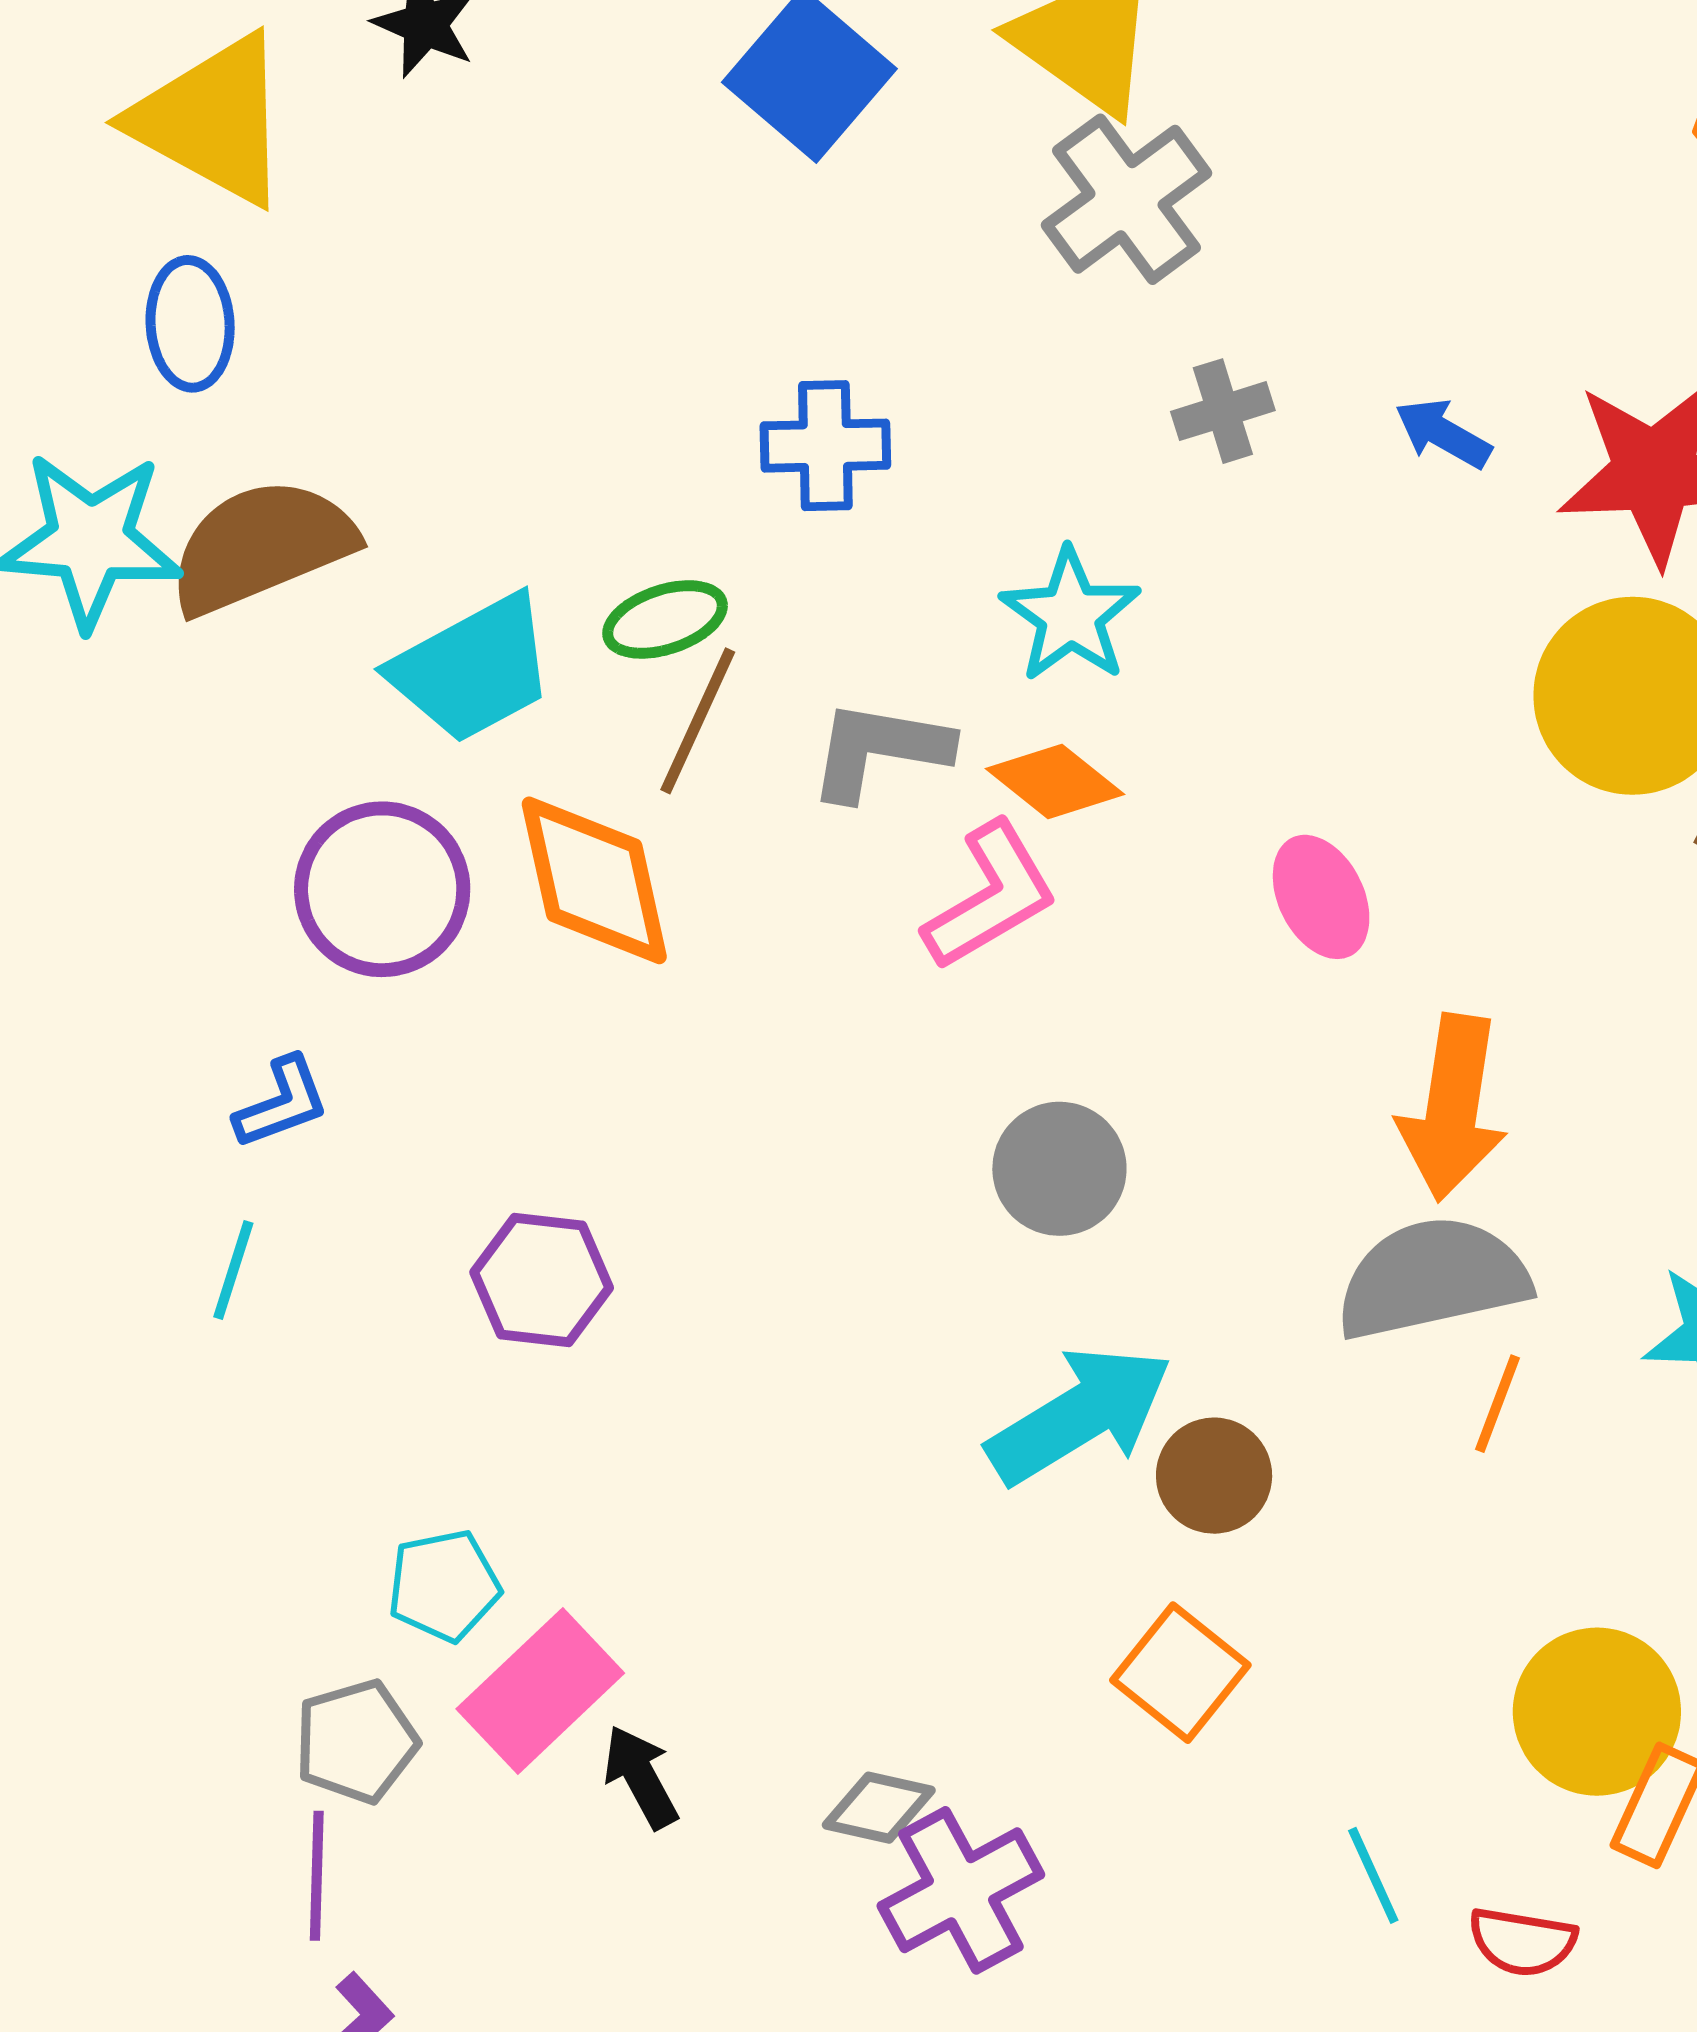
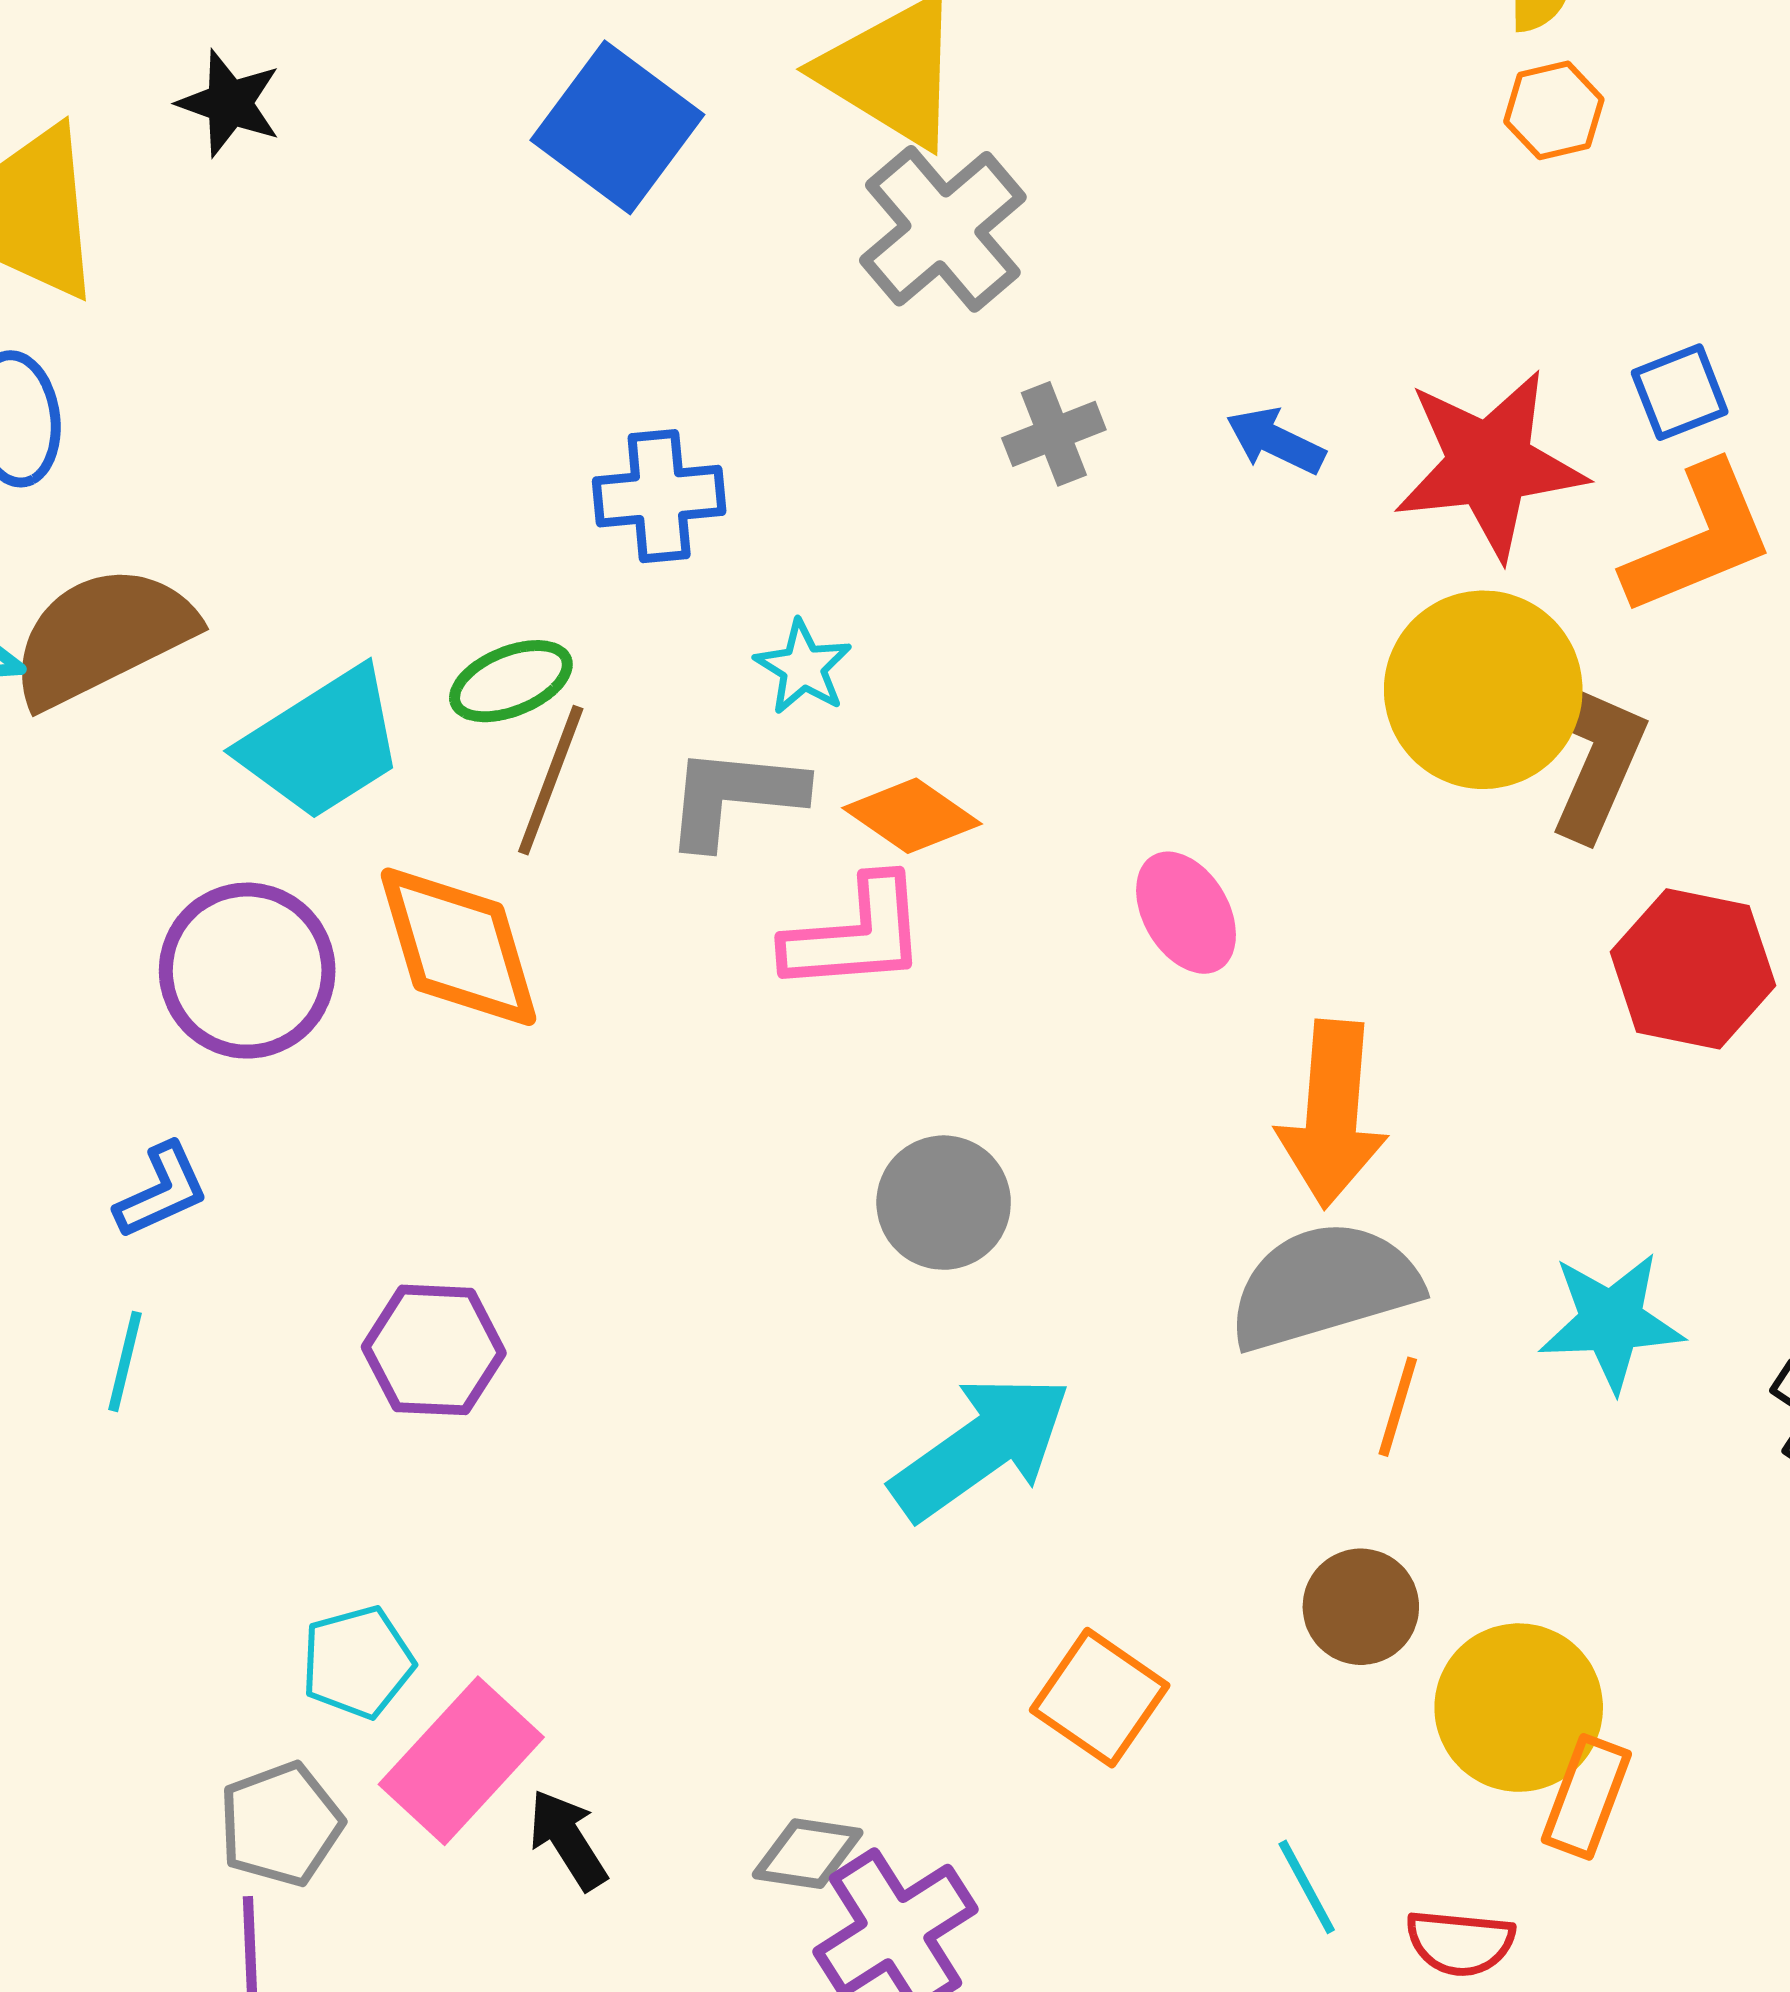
cyan star: (1070, 615) -> (803, 667), moved, size x0.7
pink L-shape: (990, 896) -> (856, 935), turned 30
brown circle: (1214, 1476) -> (1361, 1607), moved

